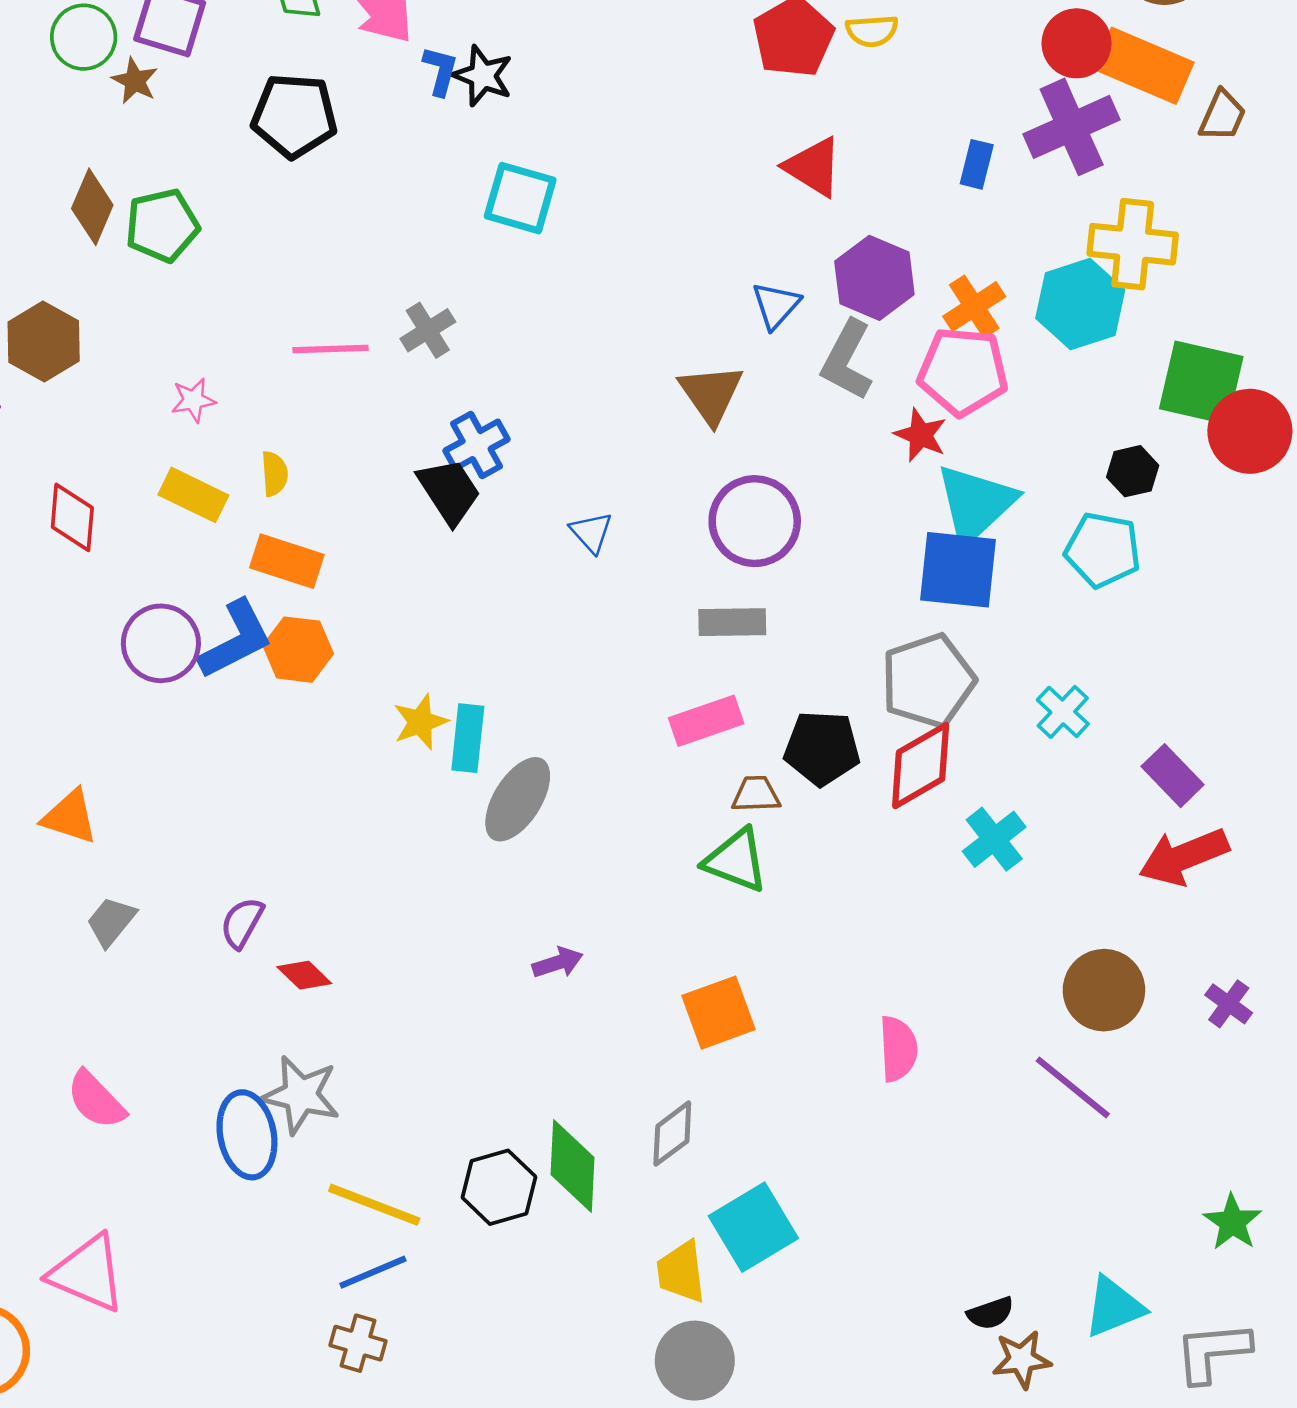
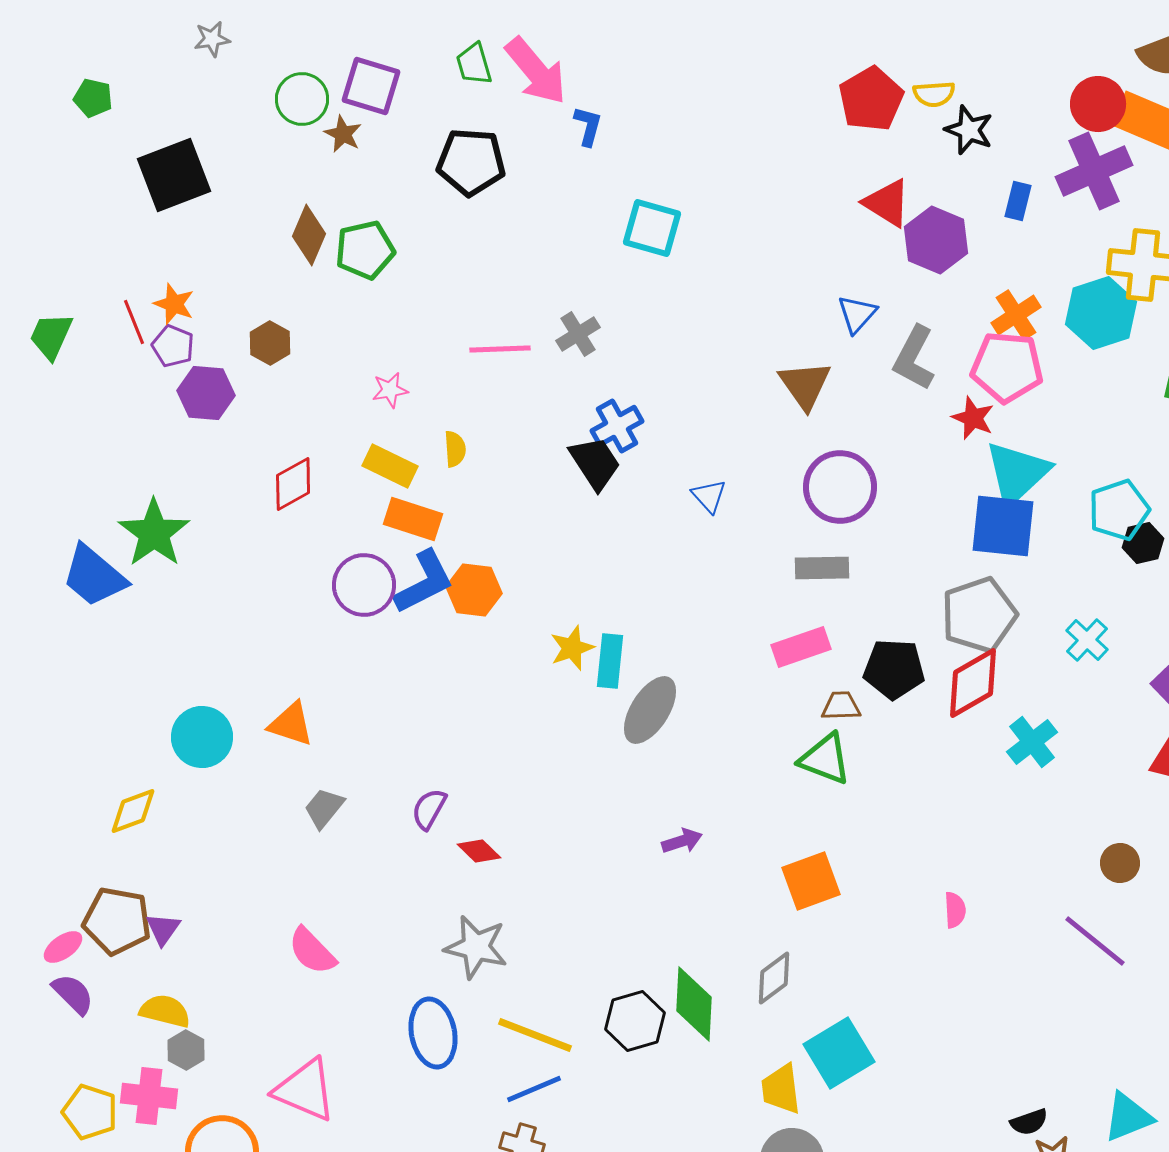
black star: (483, 76) -> (969, 130), moved
purple hexagon: (874, 278) -> (936, 240), moved
brown hexagon: (44, 341) -> (270, 343), size x0.7
black hexagon: (1133, 471) -> (1143, 543), moved
red diamond: (72, 517) -> (293, 484), turned 56
cyan pentagon: (1103, 550) -> (1119, 510), turned -30
orange rectangle: (287, 561) -> (413, 519), moved
brown circle: (1104, 990) -> (1120, 863), size x0.6
pink semicircle: (898, 1049) -> (955, 910), size x0.7
blue ellipse: (247, 1135) -> (433, 1033), moved

